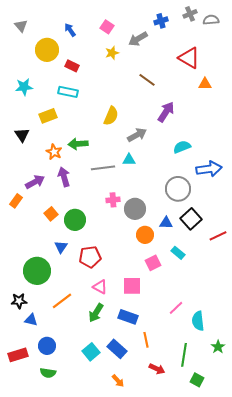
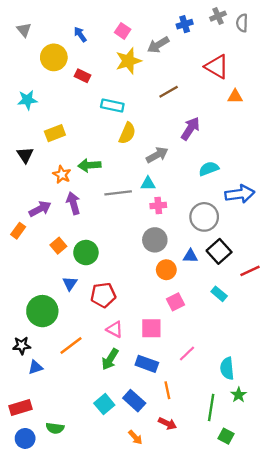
gray semicircle: (211, 20) -> (242, 23), turned -84
yellow star: (112, 53) -> (128, 61), size x1.6
brown line: (147, 80) -> (169, 92), turned -66
cyan rectangle: (68, 92) -> (112, 106), moved
pink cross: (113, 200) -> (158, 205), moved
cyan rectangle: (178, 253) -> (219, 294), moved
pink line: (176, 308) -> (187, 354), moved
blue triangle: (31, 320) -> (35, 367), turned -32
blue circle: (47, 346) -> (25, 438), moved
green star: (218, 347) -> (239, 395), moved
red arrow: (157, 369) -> (167, 424), moved

